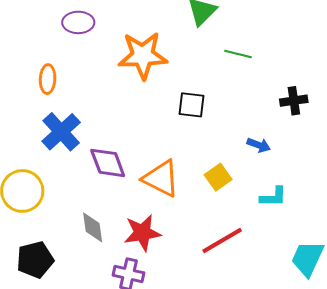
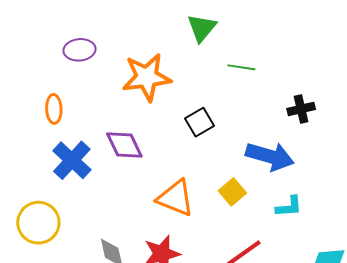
black square: (192, 105) -> (200, 122), turned -32
blue arrow: (259, 145) -> (270, 156), size x2.0
purple diamond: (108, 163) -> (124, 145), moved

